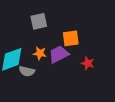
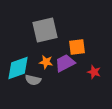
gray square: (39, 21) -> (45, 30), size x1.5

